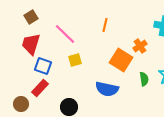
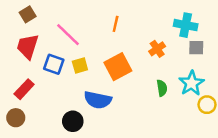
orange square: (121, 60) -> (118, 67), moved, turned 30
blue square: (43, 66) -> (54, 64), moved
red rectangle: (40, 88) -> (24, 89), moved
blue semicircle: (107, 89) -> (98, 100), moved

